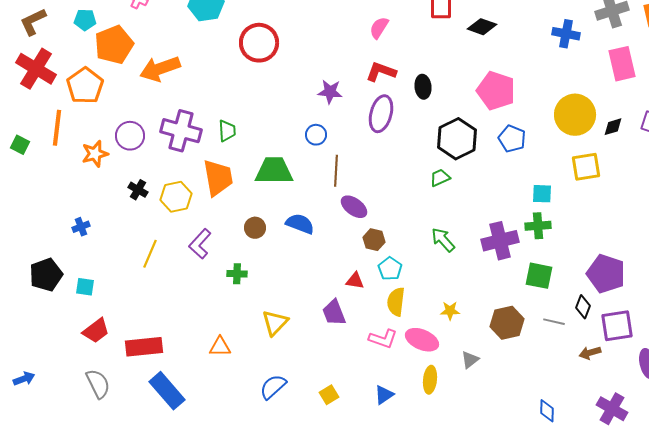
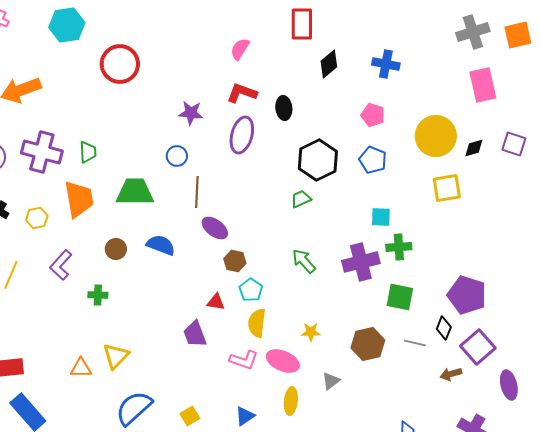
black diamond: (482, 27) -> (329, 64), moved, turned -60
blue cross: (566, 34) -> (386, 64), moved
pink pentagon: (496, 91) -> (373, 115), moved, size x0.6
cyan square: (542, 194) -> (381, 217), moved
yellow hexagon: (176, 197) -> (37, 218), size x0.7
yellow triangle: (275, 323) -> (116, 356), moved
purple square: (617, 326) -> (478, 347), turned -32
blue semicircle: (273, 387) -> (134, 408), size x1.4

